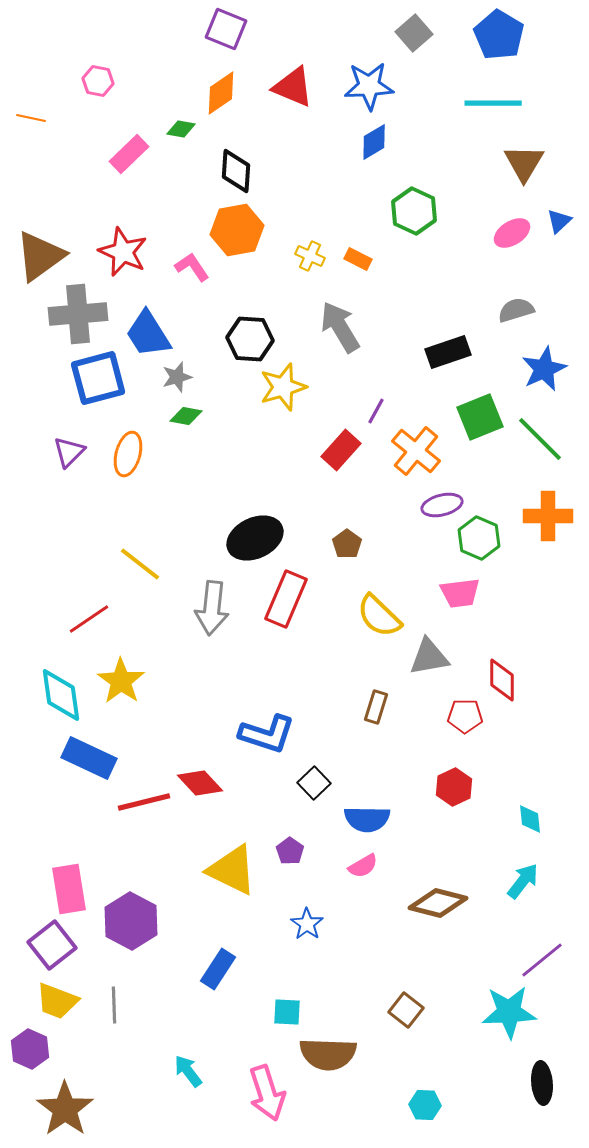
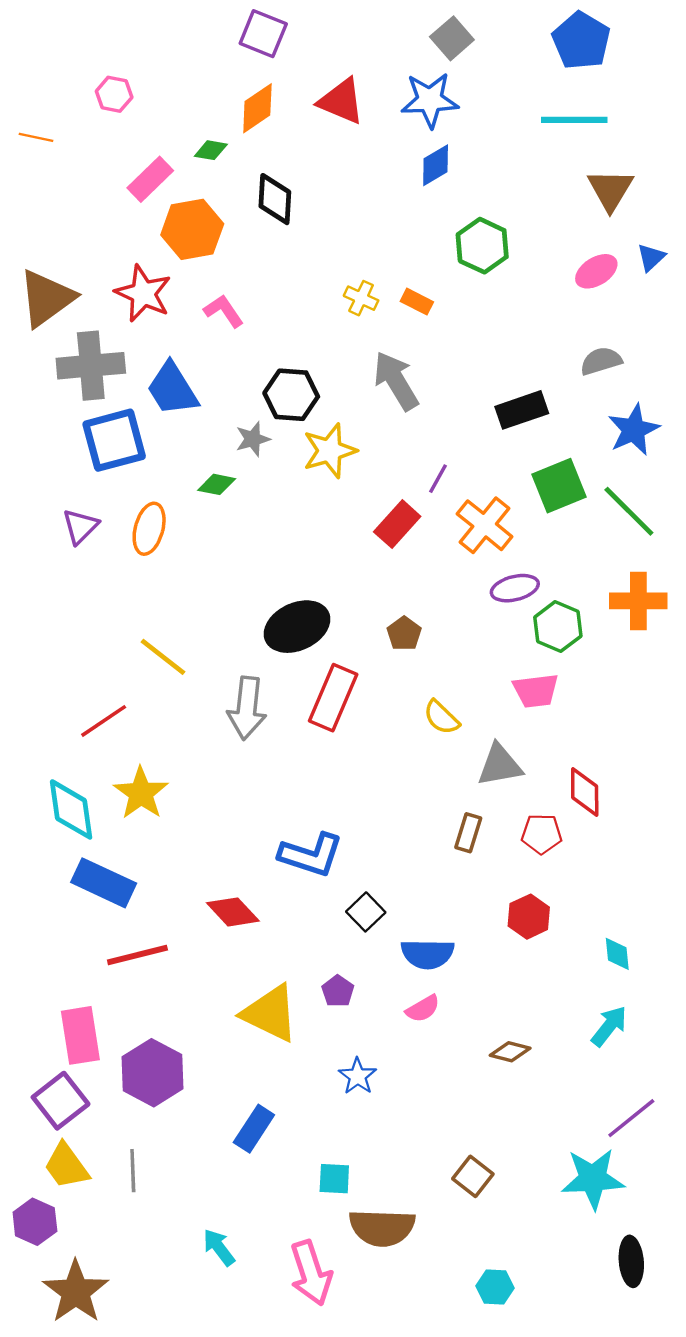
gray square: (414, 33) -> (452, 38), moved
orange hexagon: (237, 230) -> (192, 229), moved
gray star: (177, 377) -> (253, 439), moved
yellow semicircle: (379, 616) -> (441, 717), size x0.7
brown rectangle: (376, 707) -> (468, 833), moved
red line: (144, 802) -> (137, 955), moved
brown diamond: (438, 903) -> (510, 1052), size x0.6
yellow trapezoid: (57, 1001) -> (66, 1166), turned 33

